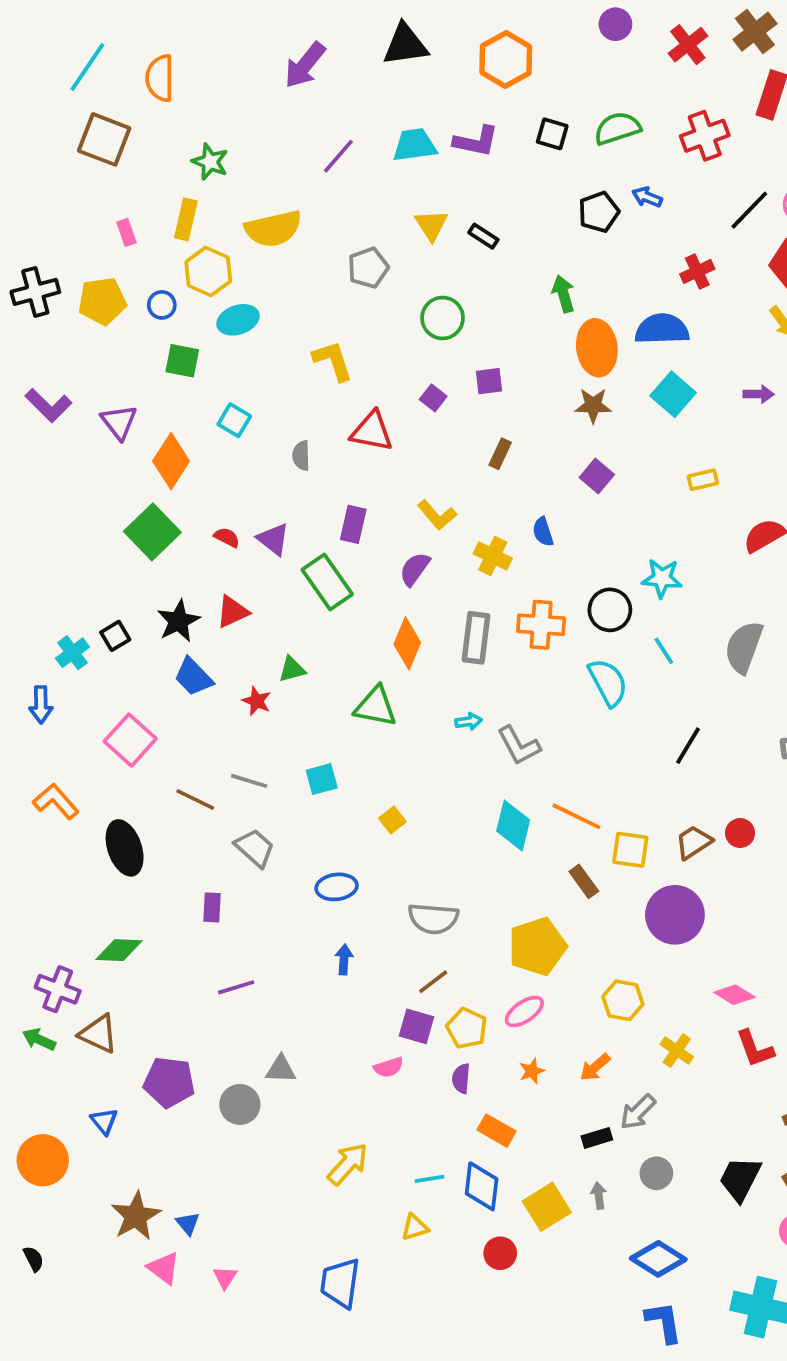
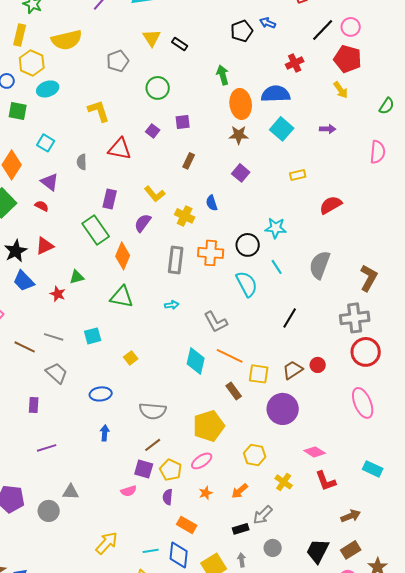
purple triangle: (273, 539) -> (50, 182), moved
orange diamond: (407, 643) -> (123, 256), moved
gray L-shape: (519, 746) -> (216, 322), moved

